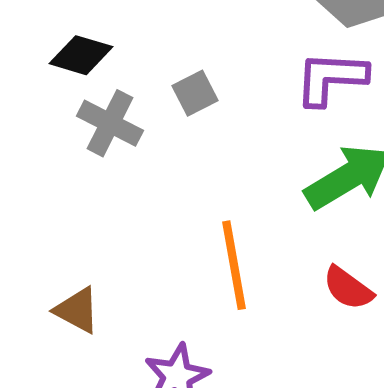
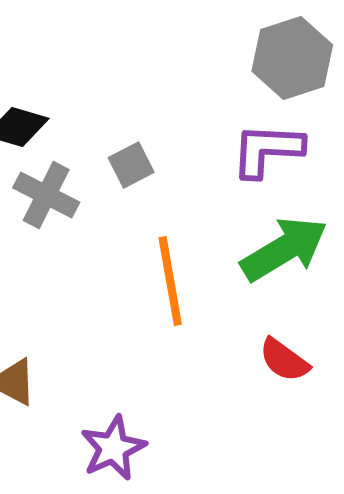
orange line: (234, 265) -> (170, 281), moved

